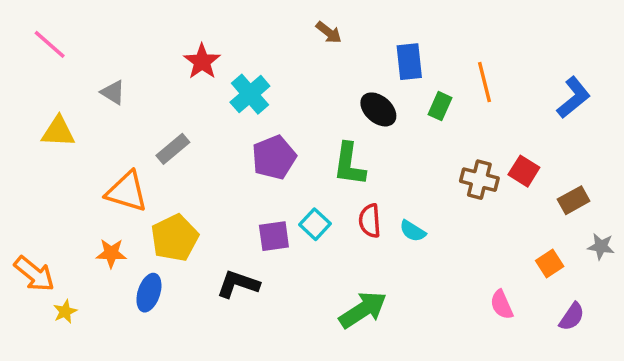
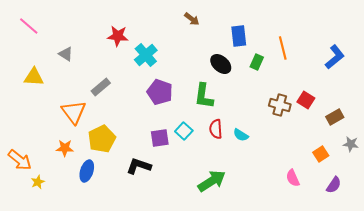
red star: (202, 62) -> (118, 36), turned -30
purple pentagon: (274, 157) -> (160, 92), turned -30
orange triangle: (127, 192) -> (74, 112), turned 36

